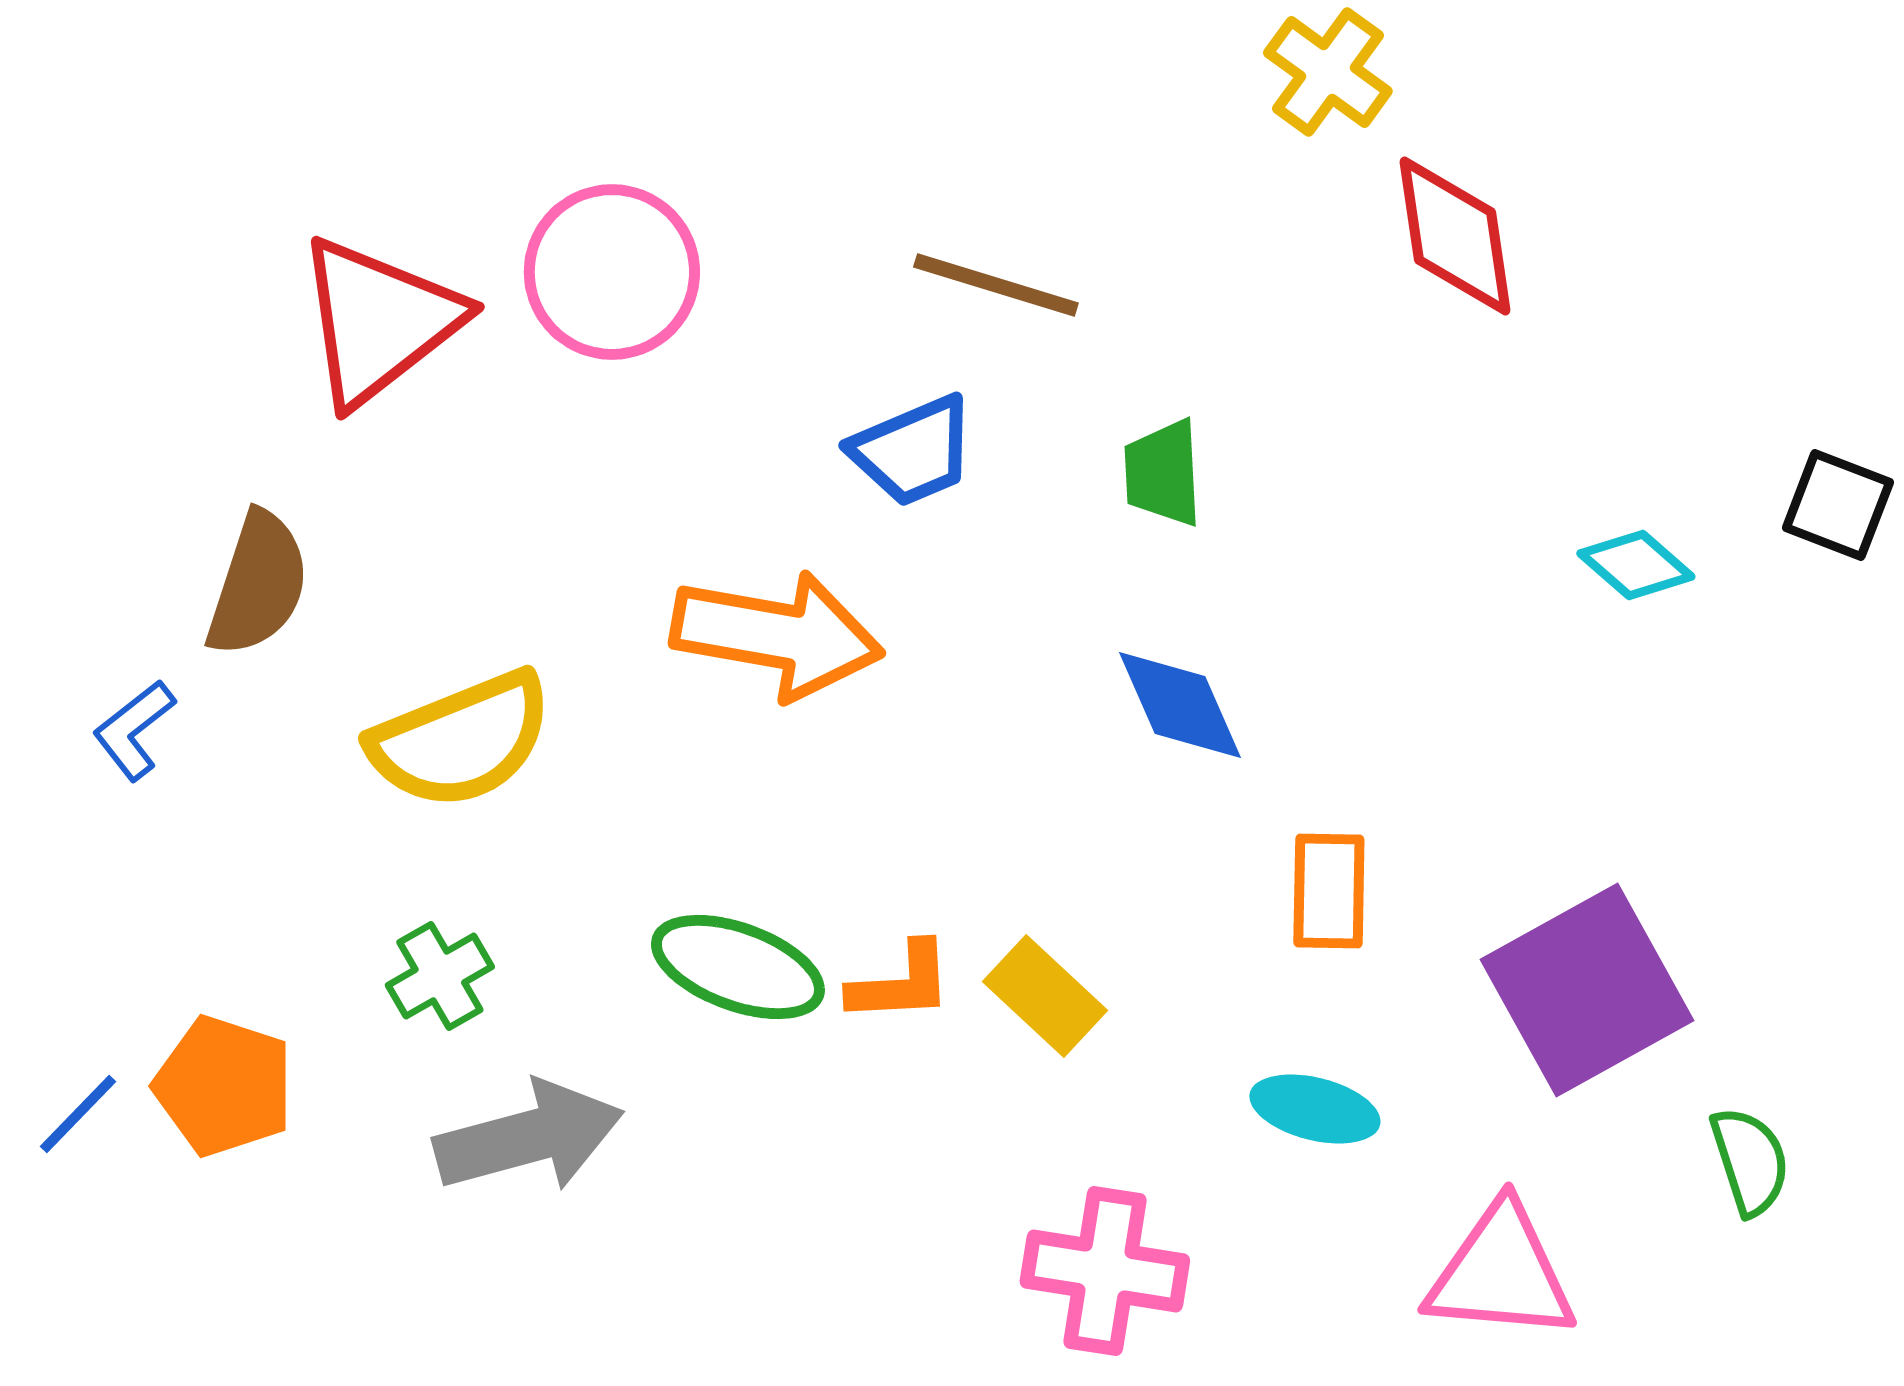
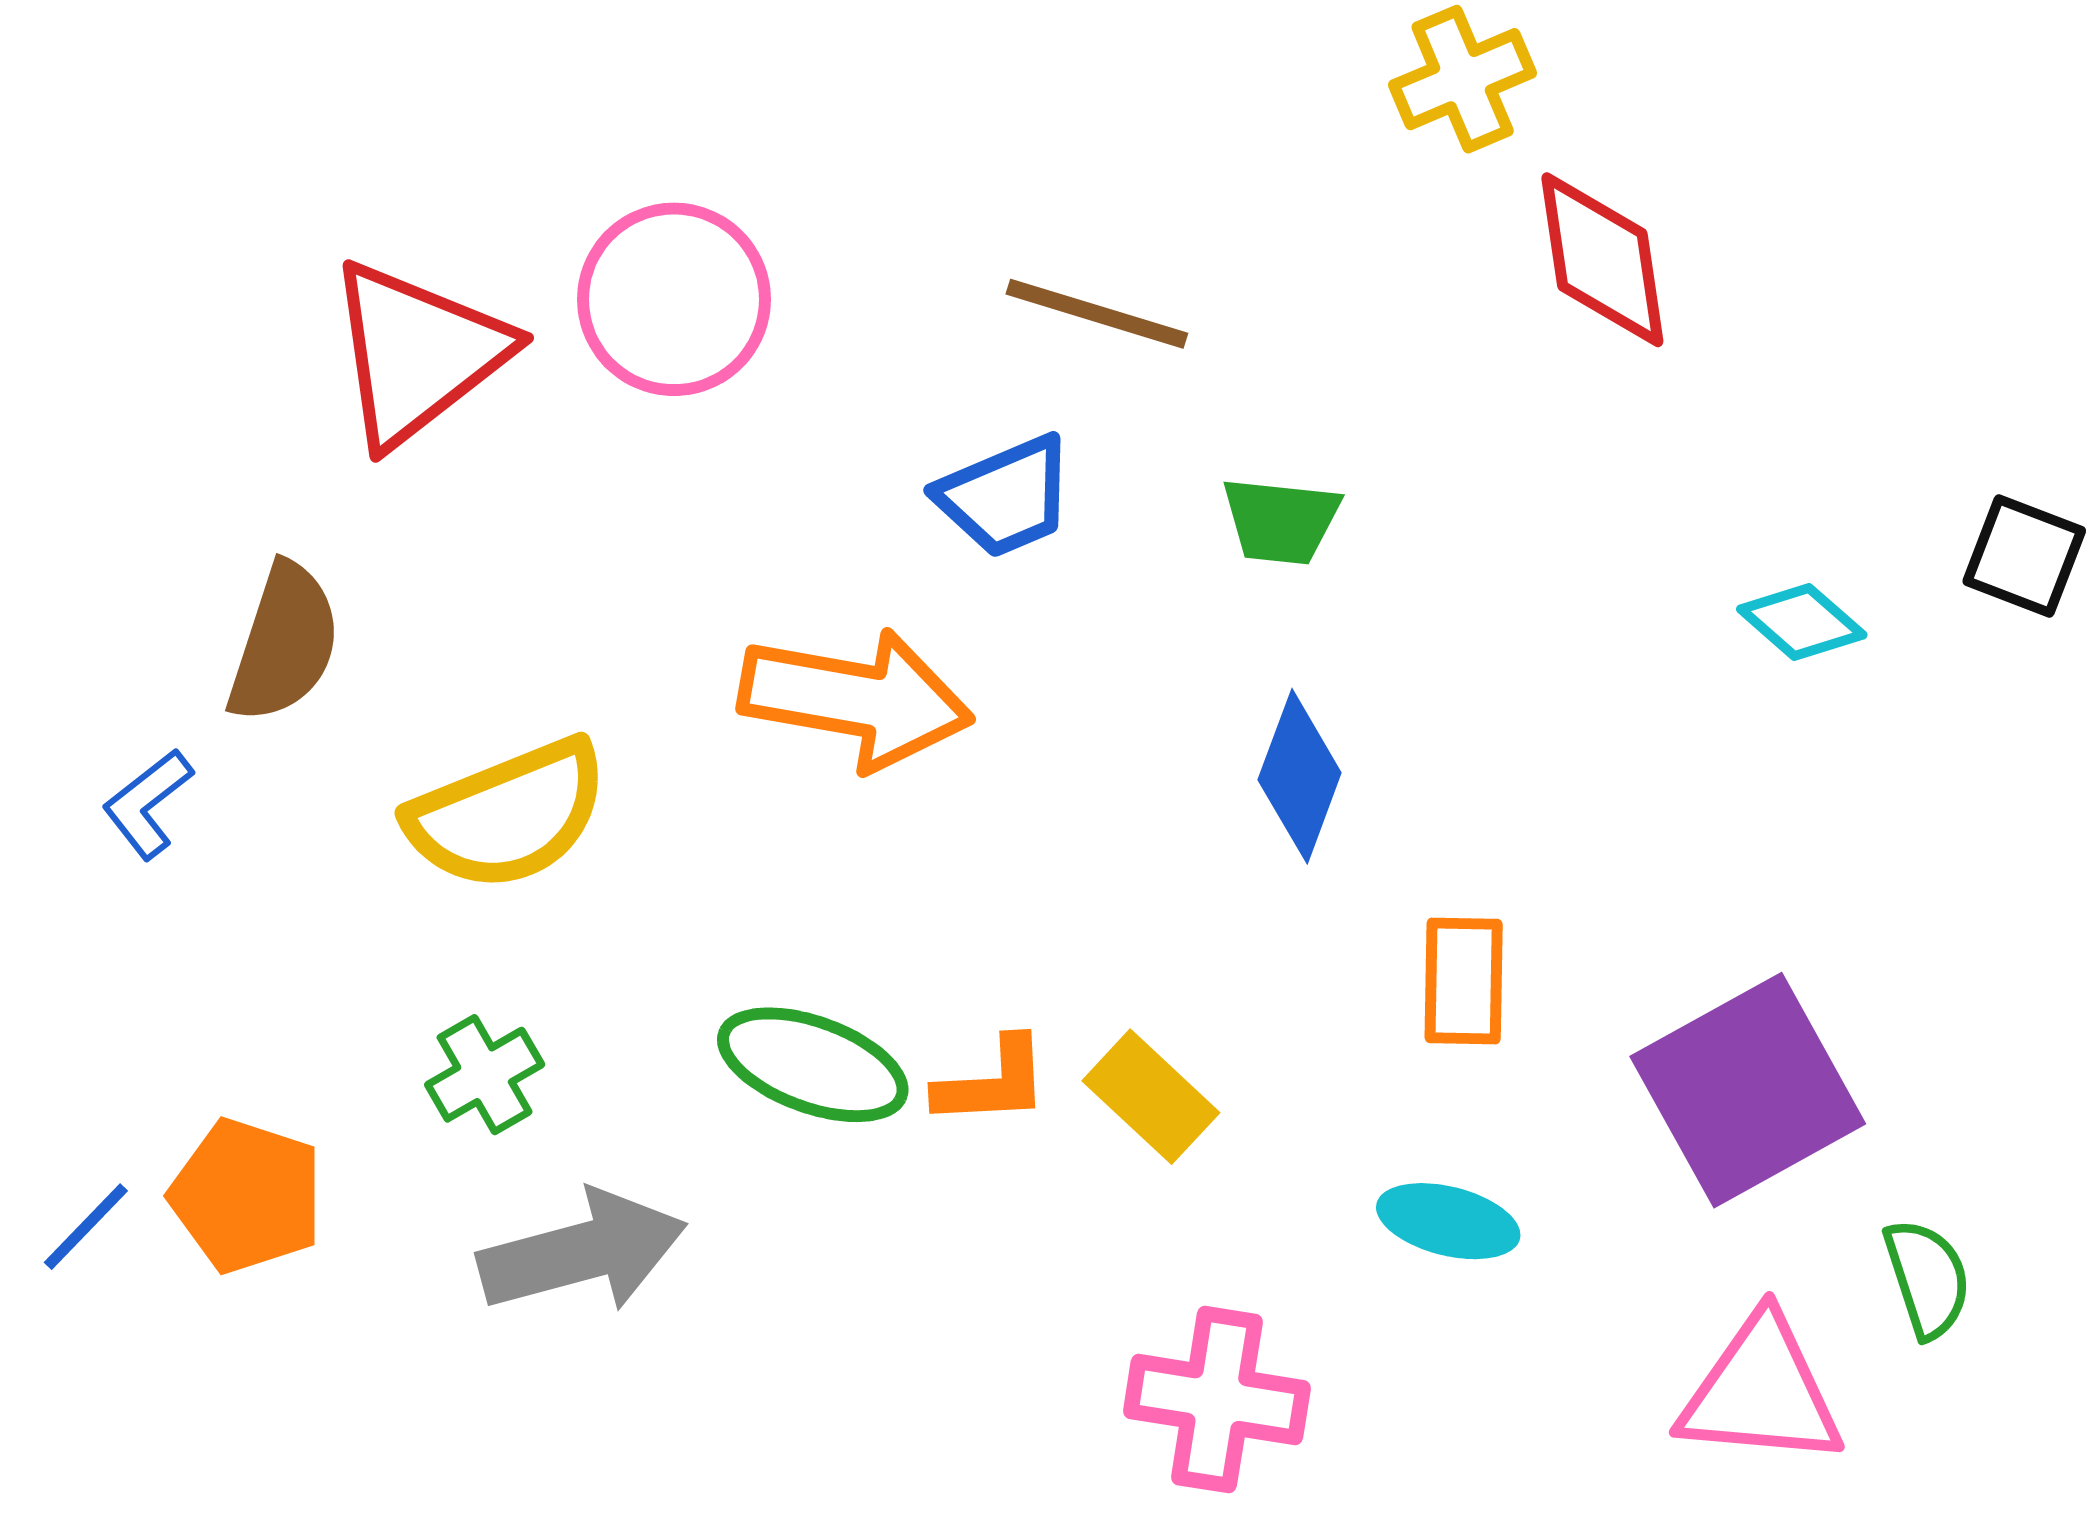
yellow cross: (1328, 72) -> (1463, 79), turned 31
green trapezoid: (1163, 473) -> (1281, 521), turned -81
blue diamond: (1180, 705) -> (1300, 776), turned 44
pink triangle: (1501, 1273) -> (1761, 1392), moved

